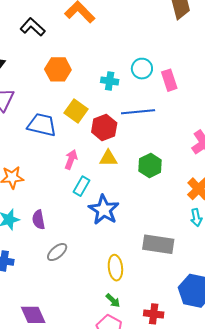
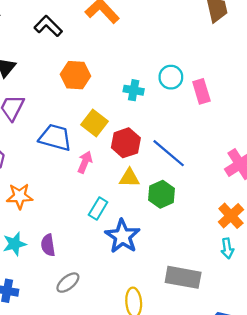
blue line: (138, 112) -> (169, 153), moved, turned 44
pink arrow: (71, 159) -> (85, 162), moved
green hexagon: (150, 166) -> (161, 194), moved

